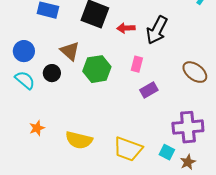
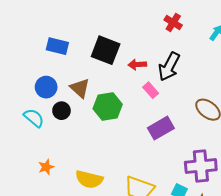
blue circle: (24, 51) -> (46, 87), moved
pink rectangle: (137, 64) -> (151, 90), moved, turned -56
purple rectangle: (149, 90) -> (161, 128), size x1.4

